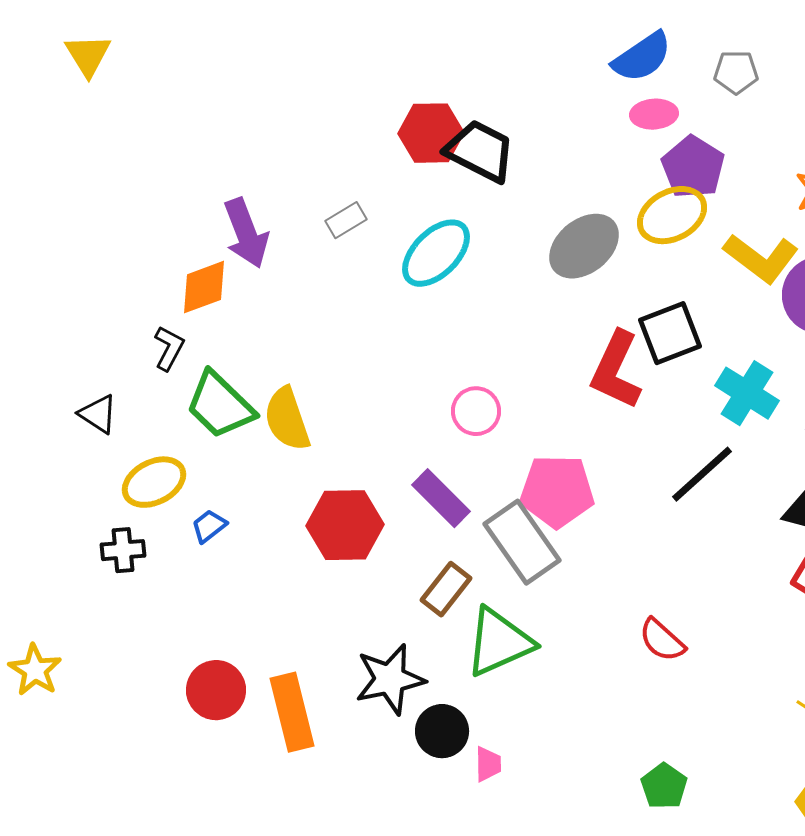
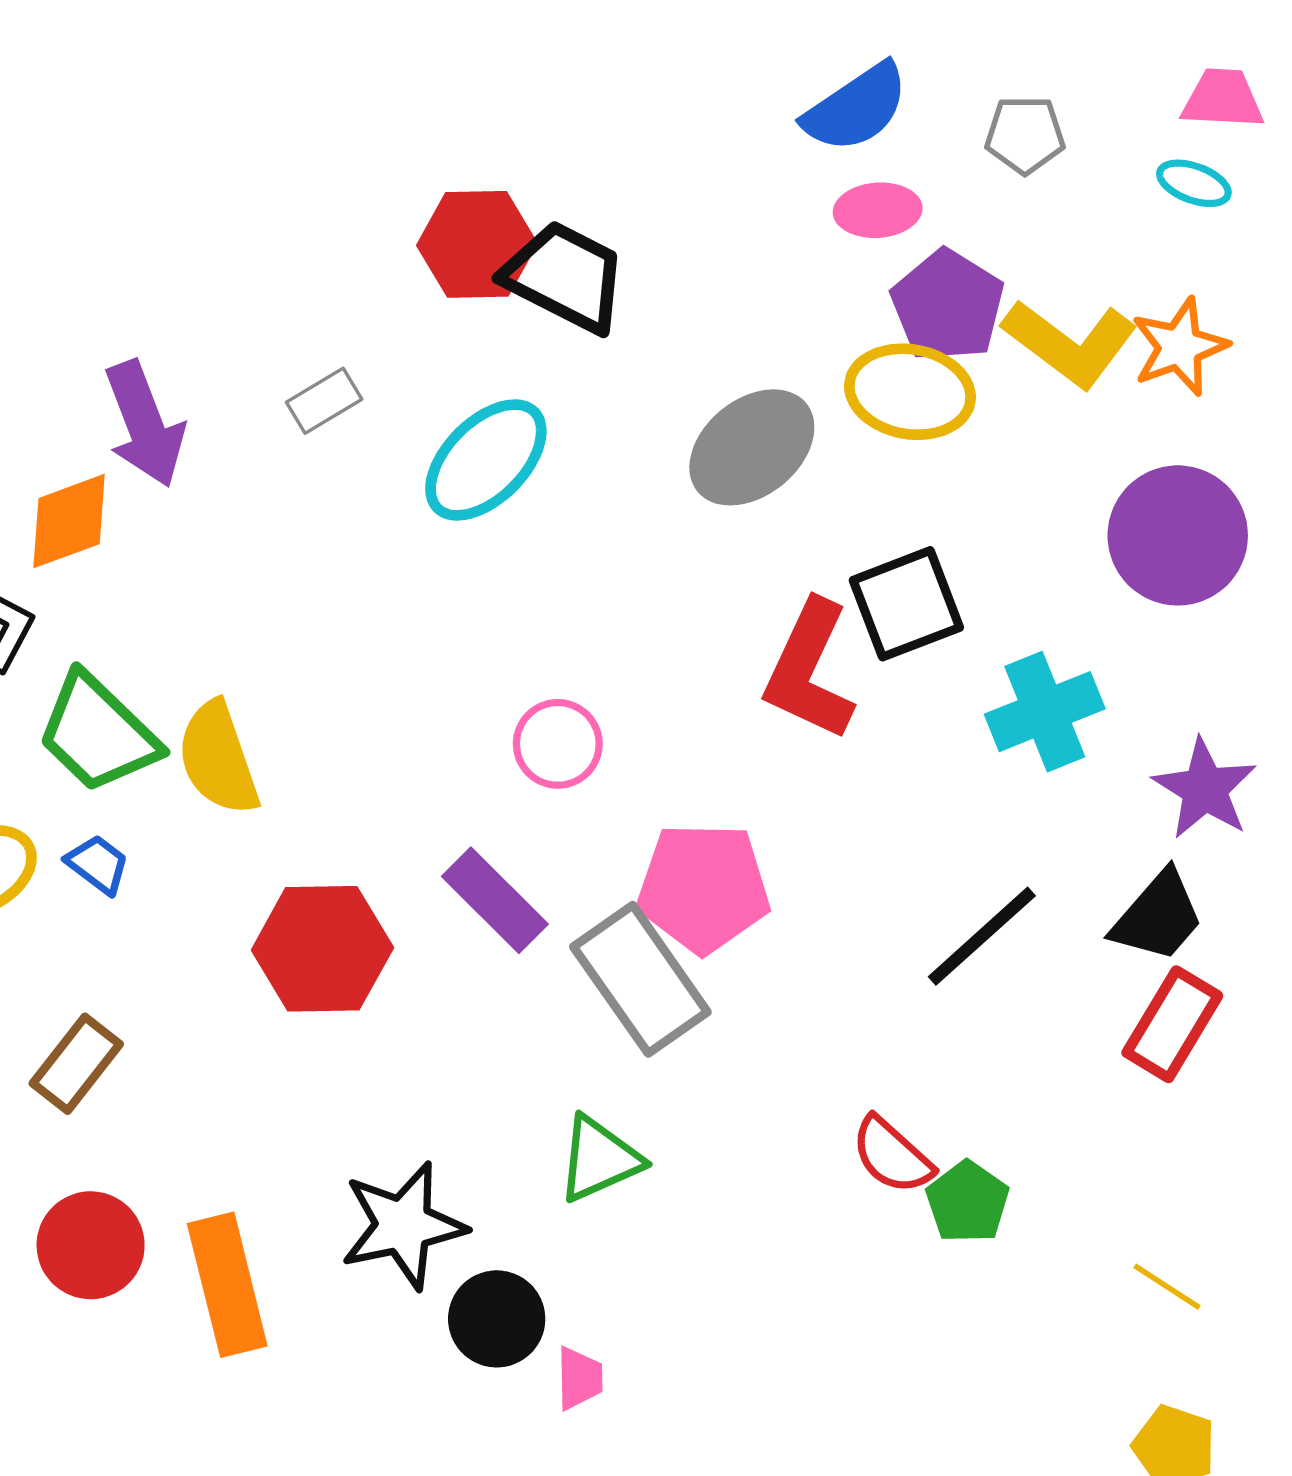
yellow ellipse: (672, 215) -> (910, 392), turned 38
yellow L-shape: (761, 258) -> (1070, 343), moved
cyan cross: (747, 393) -> (1045, 712), turned 36
black line: (702, 474) -> (982, 936), moved
blue trapezoid: (209, 526) -> (98, 864), moved, turned 75
brown rectangle: (446, 589) -> (76, 1064), moved
green triangle: (499, 642) -> (599, 1159), size x0.7
green pentagon: (664, 786) -> (967, 1202), moved

